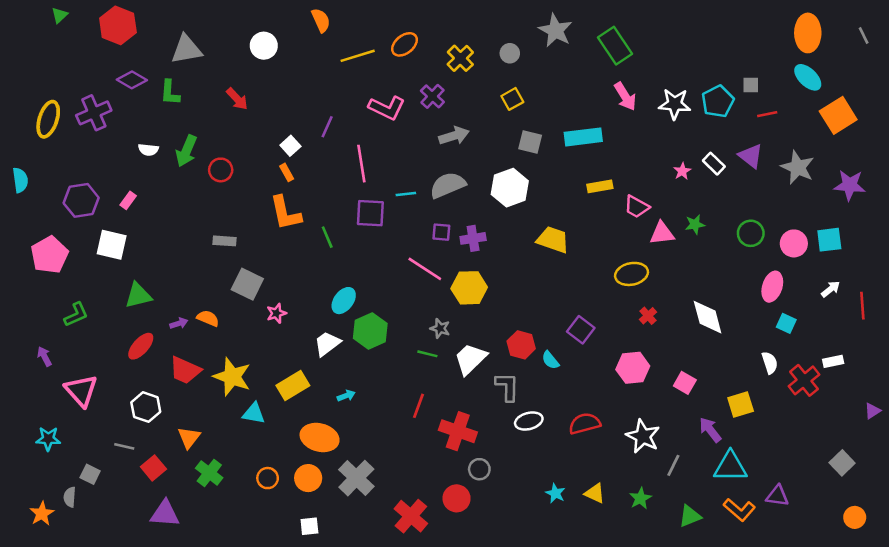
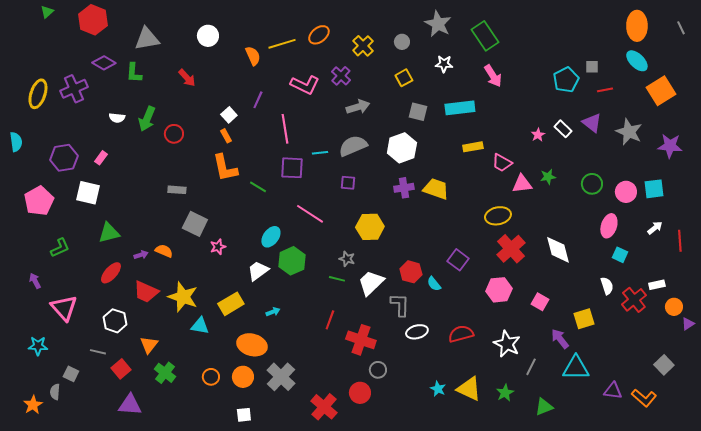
orange semicircle: (321, 20) -> (253, 56), moved
white star: (675, 104) -> (444, 64), moved, size x0.7
green line: (327, 237) -> (258, 187), turned -36
purple cross: (473, 238) -> (404, 188), moved
pink line: (425, 269) -> (310, 214), moved
red cross: (648, 316) -> (511, 249), size x2.0
yellow triangle: (595, 493) -> (469, 389), size x1.5
orange L-shape: (739, 510) -> (644, 398), moved
orange circle: (855, 517) -> (674, 307), moved

